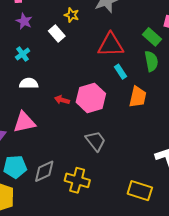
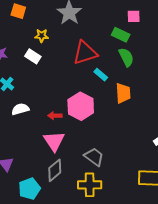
pink triangle: (24, 122) -> (54, 141), moved, turned -35
gray trapezoid: (96, 141) -> (94, 157), moved
gray diamond: (44, 171) -> (55, 170), moved

